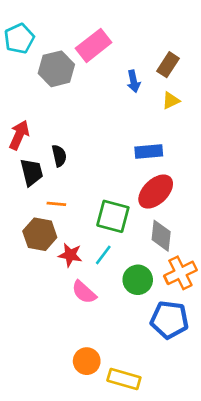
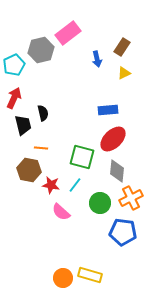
cyan pentagon: (19, 39) -> (14, 65), moved
orange circle: (87, 361) -> (63, 278), moved

